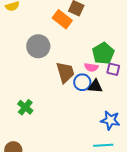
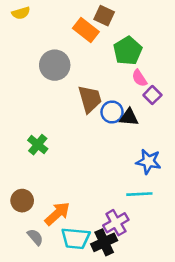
green pentagon: (103, 53) -> (128, 51), moved
pink semicircle: (91, 67) -> (139, 78), moved, turned 48
purple square: (113, 69) -> (152, 95), turned 32

